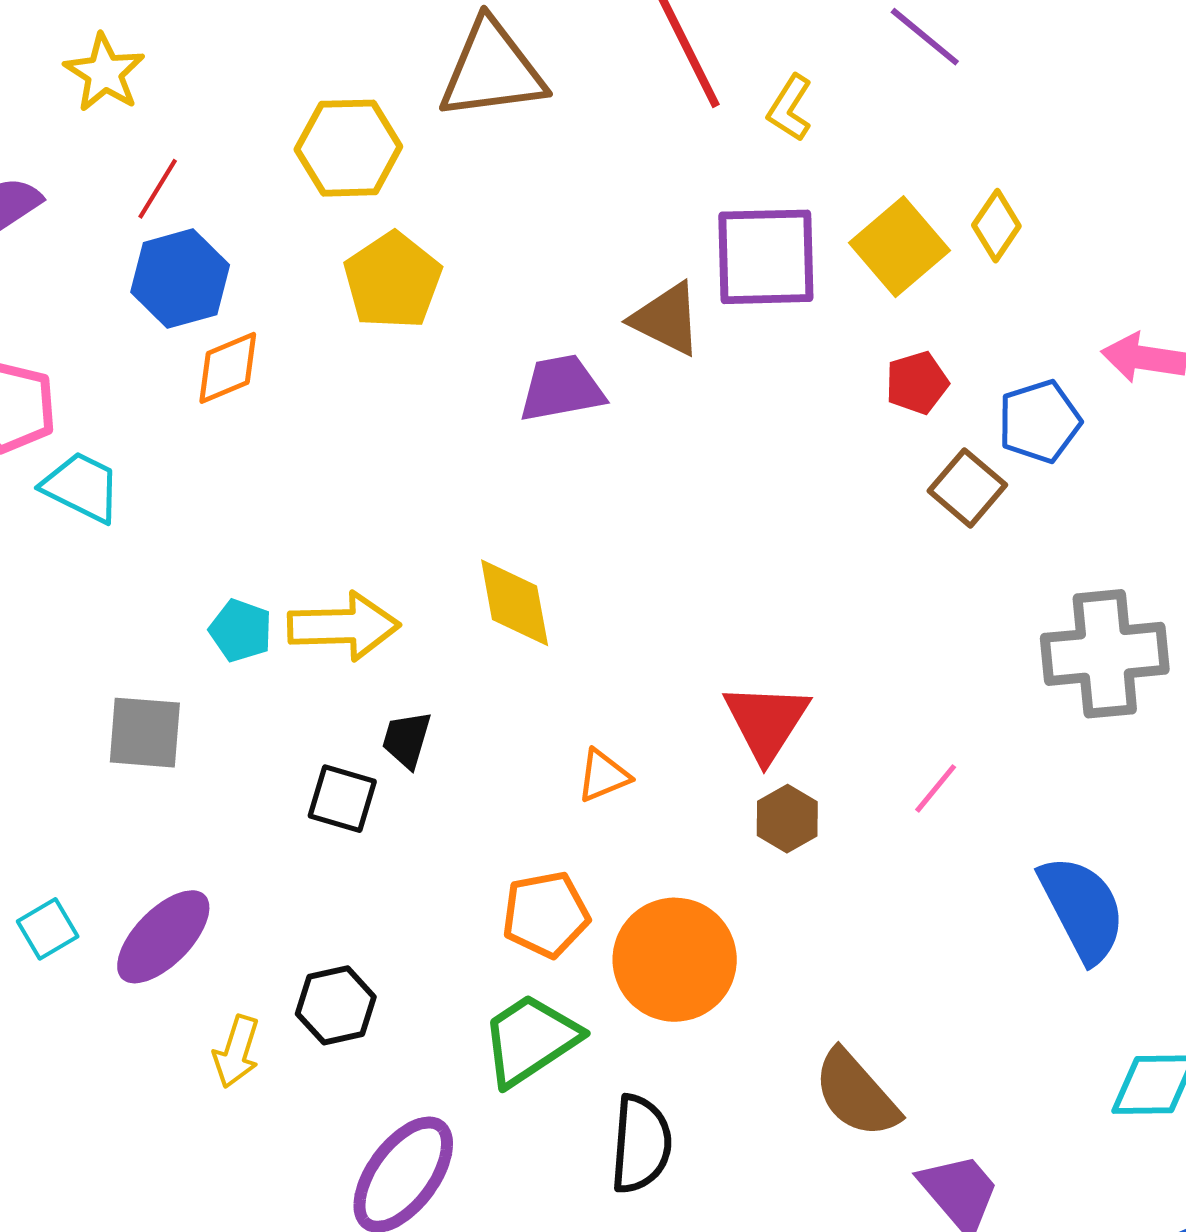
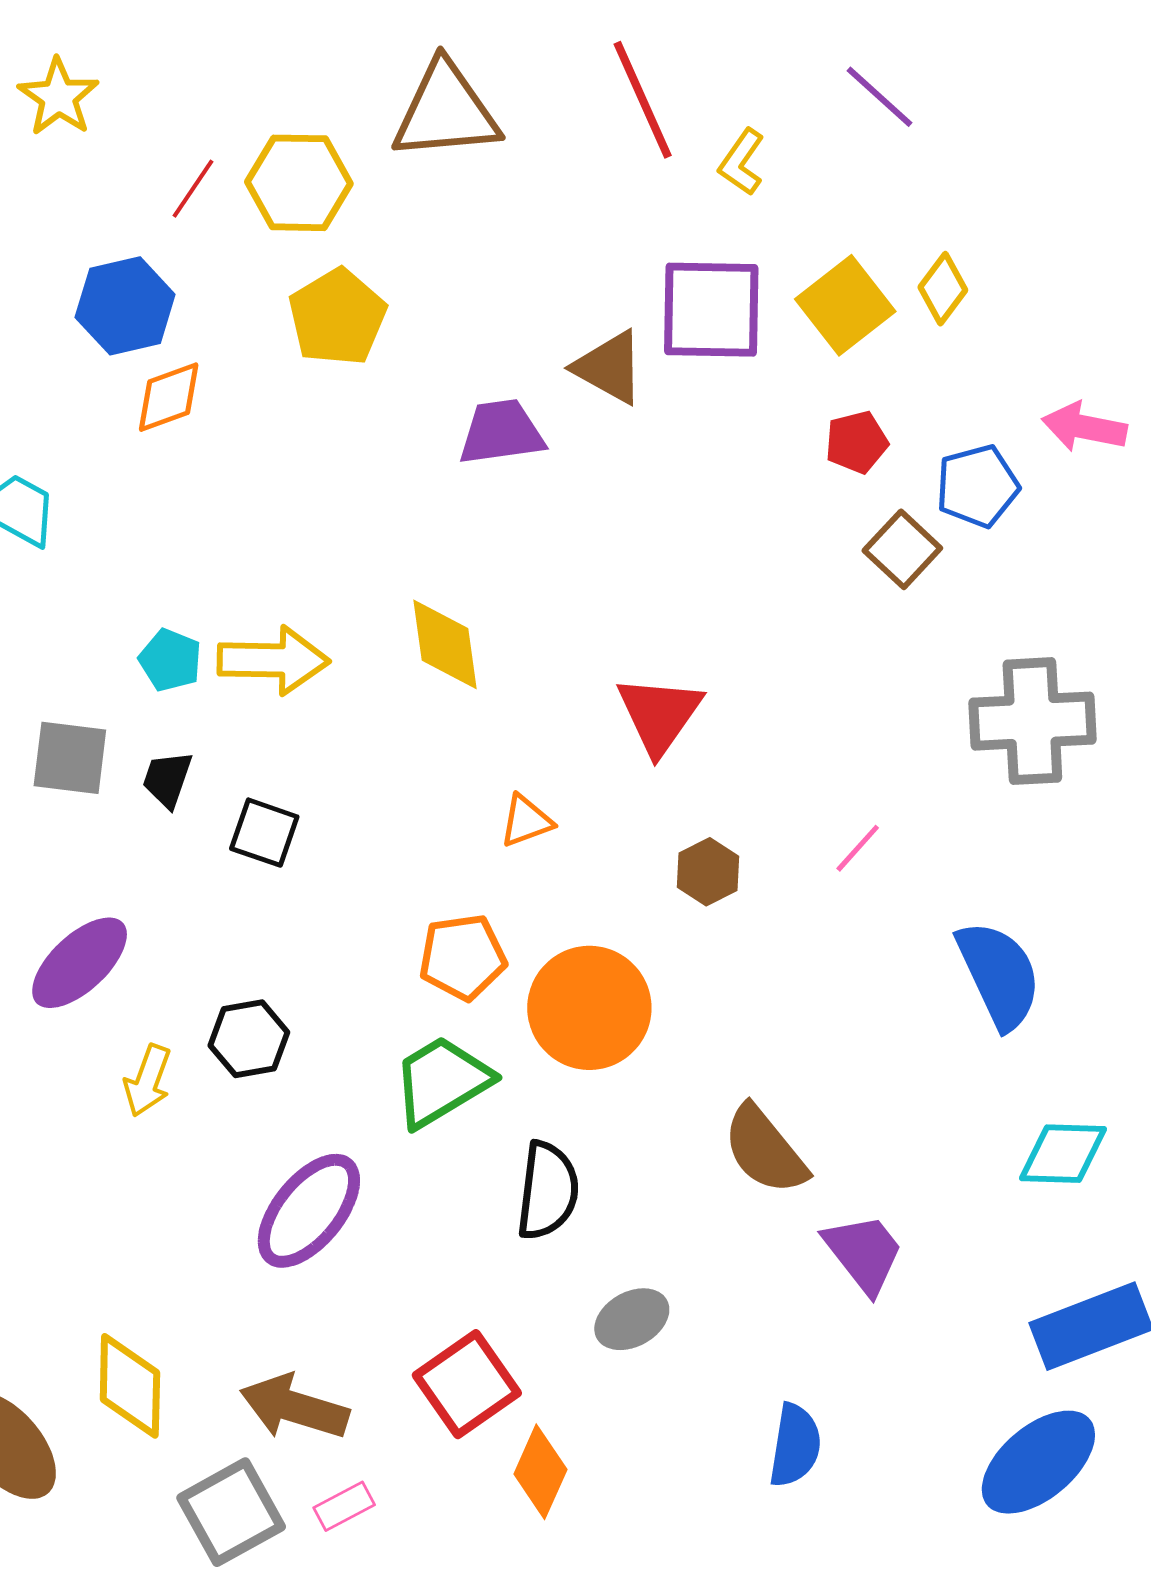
red line: (158, 189) -> (193, 189), moved
red triangle: (766, 722) -> (659, 715), moved
black trapezoid: (407, 740) -> (167, 779), moved

